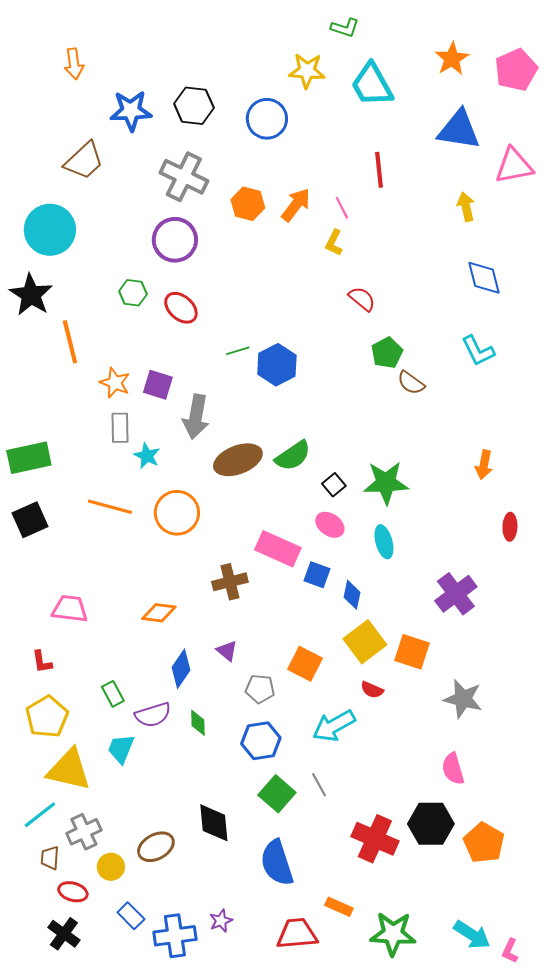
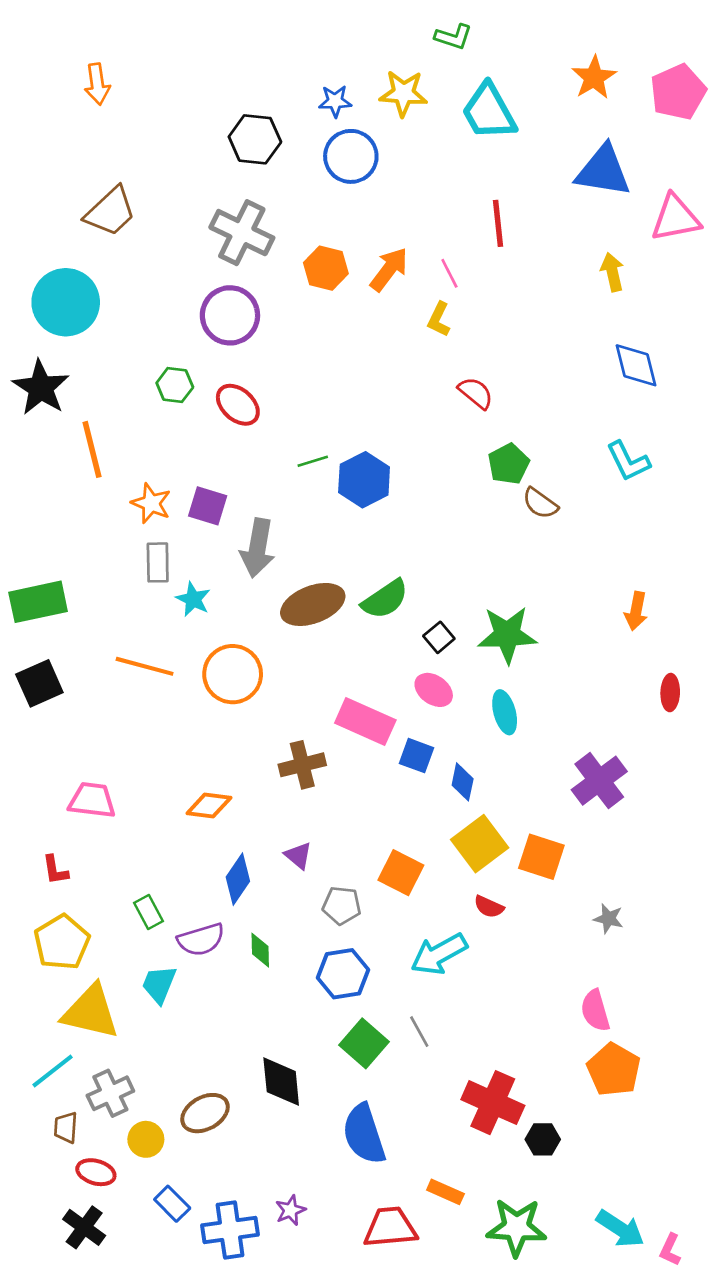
blue star: (131, 111) -> (335, 101), moved, size x0.6
gray star: (463, 699) -> (608, 919), size x0.6
black hexagon: (431, 824) -> (543, 1139), moved, size x0.6
orange pentagon: (484, 843) -> (614, 1070), moved

